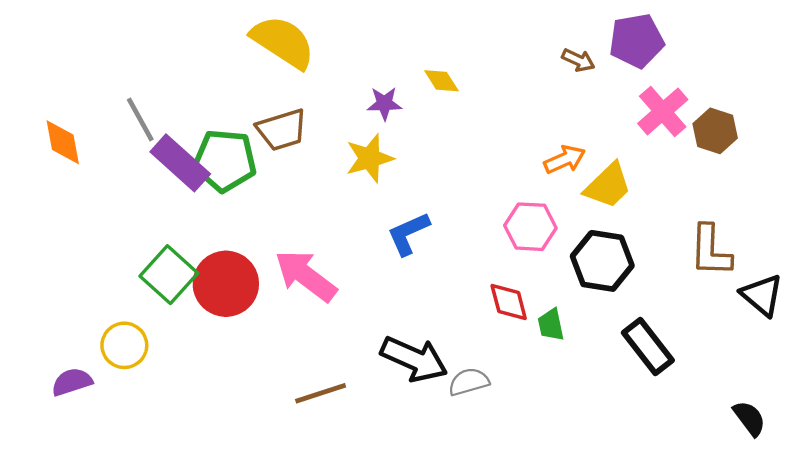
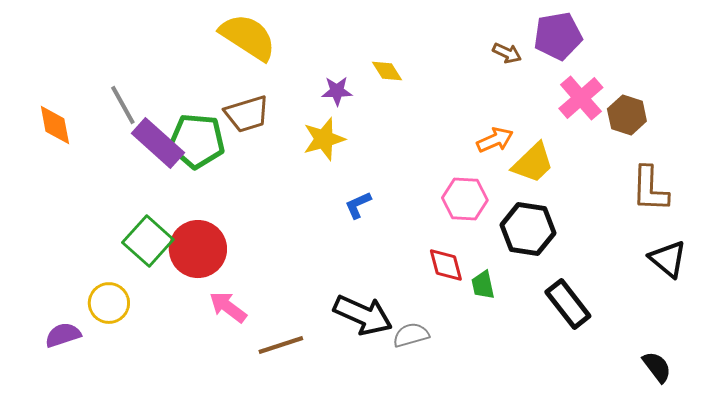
blue L-shape: (408, 234) -> (358, 205), size x0.7
brown L-shape: (711, 251) -> (650, 189), moved
pink arrow: (306, 276) -> (228, 307), moved, size x0.7

